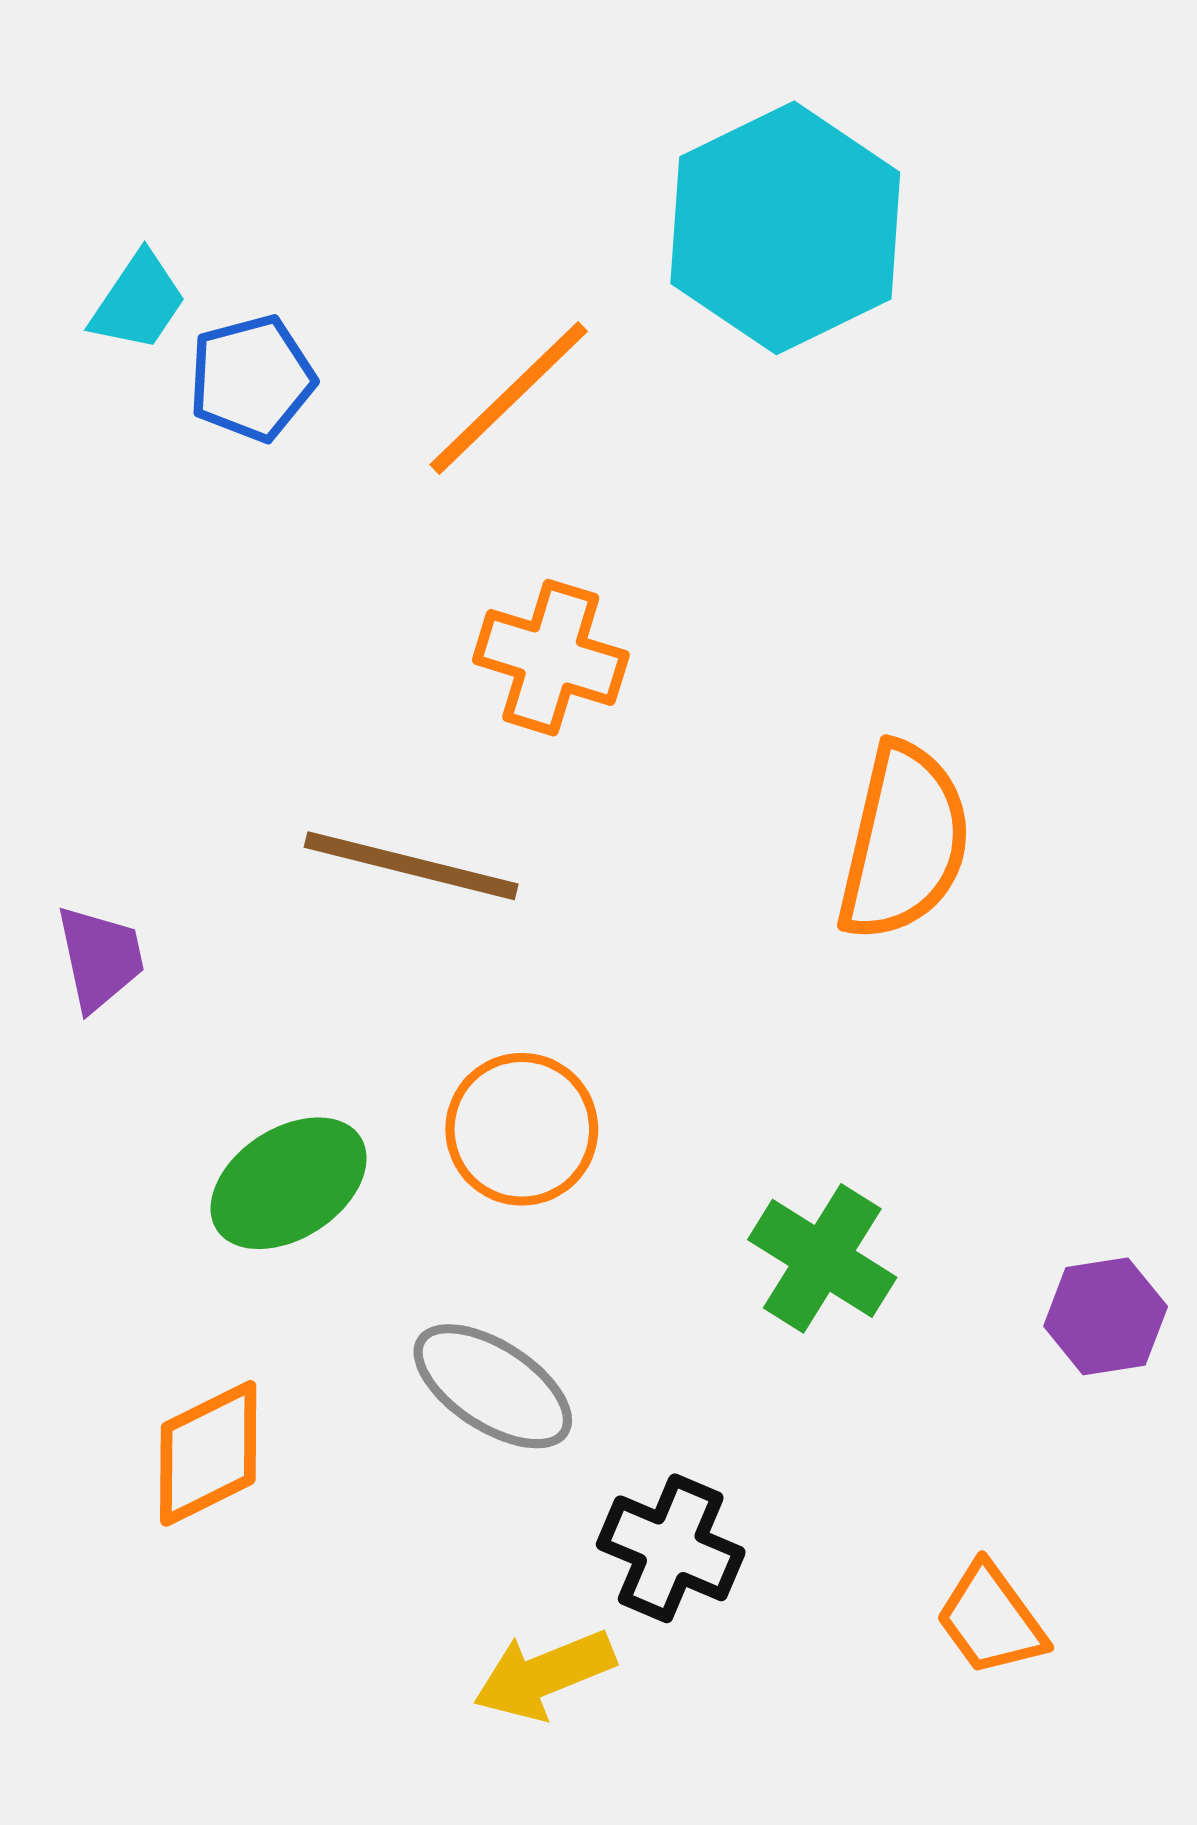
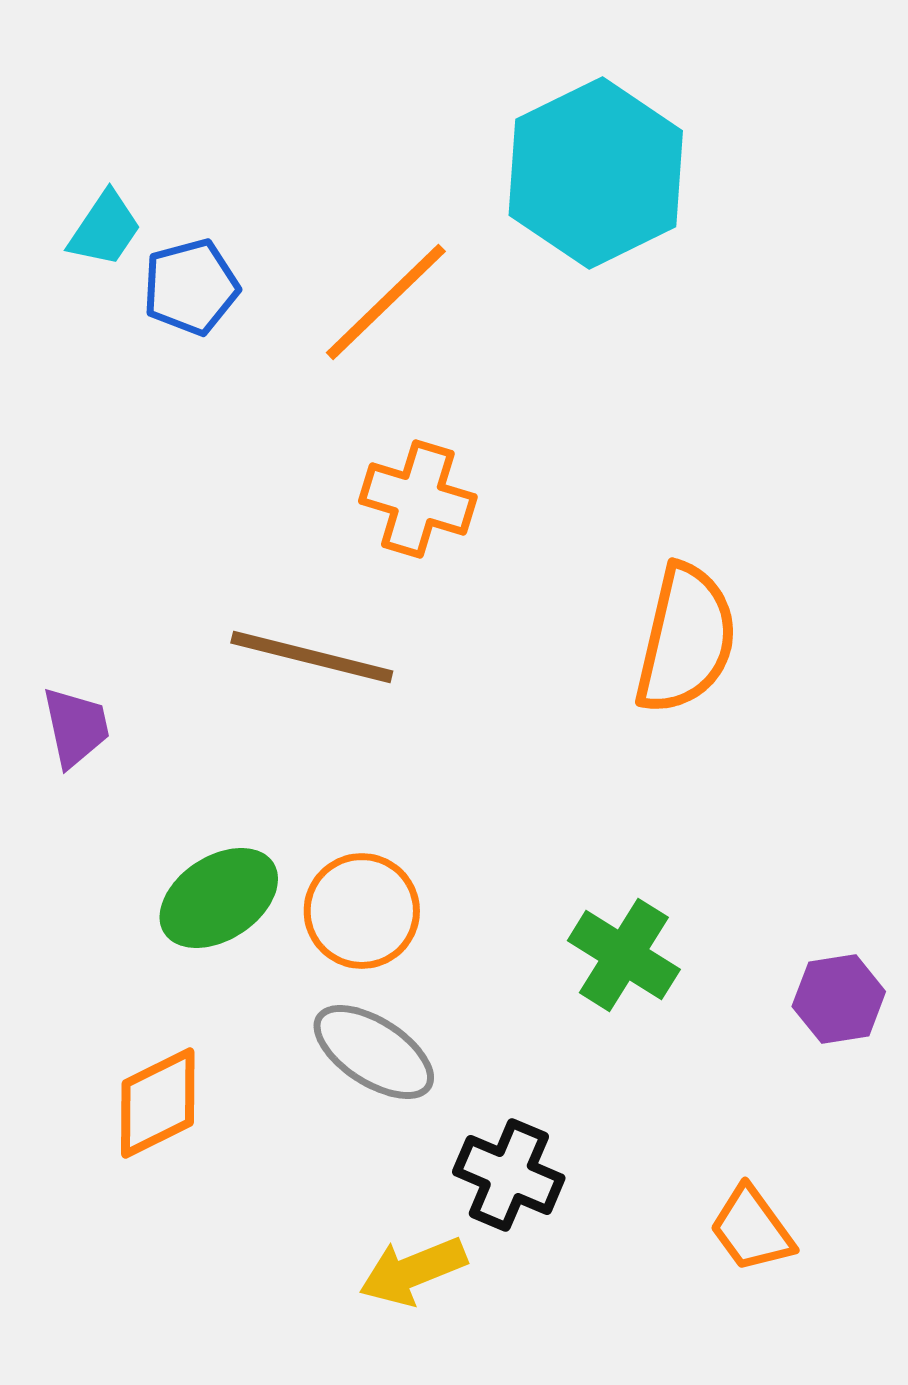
orange circle: (522, 1129) -> (362, 911), moved

